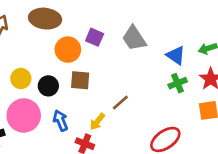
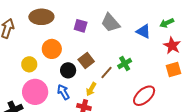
orange circle: (68, 50) -> (52, 49), moved
brown square: (80, 80) -> (86, 60), moved, turned -35
green cross: (178, 83) -> (125, 64), moved
black circle: (48, 86) -> (68, 70), moved

